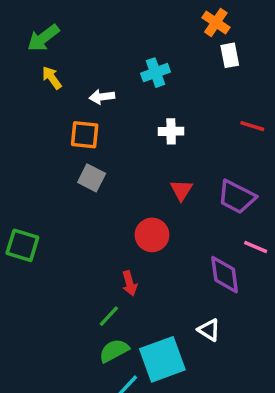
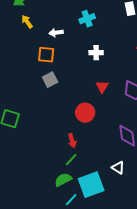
gray square: (92, 178) -> (50, 80), turned 35
green line: (109, 316) -> (71, 160), moved

